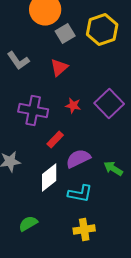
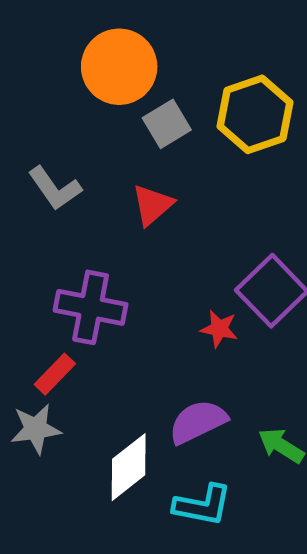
red star: (73, 106) -> (219, 329), moved
red rectangle: (55, 140) -> (55, 374), moved

